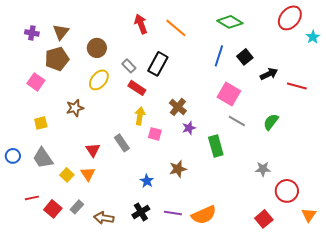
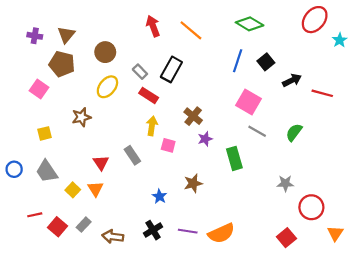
brown pentagon: (57, 59) -> (62, 64), turned 30

